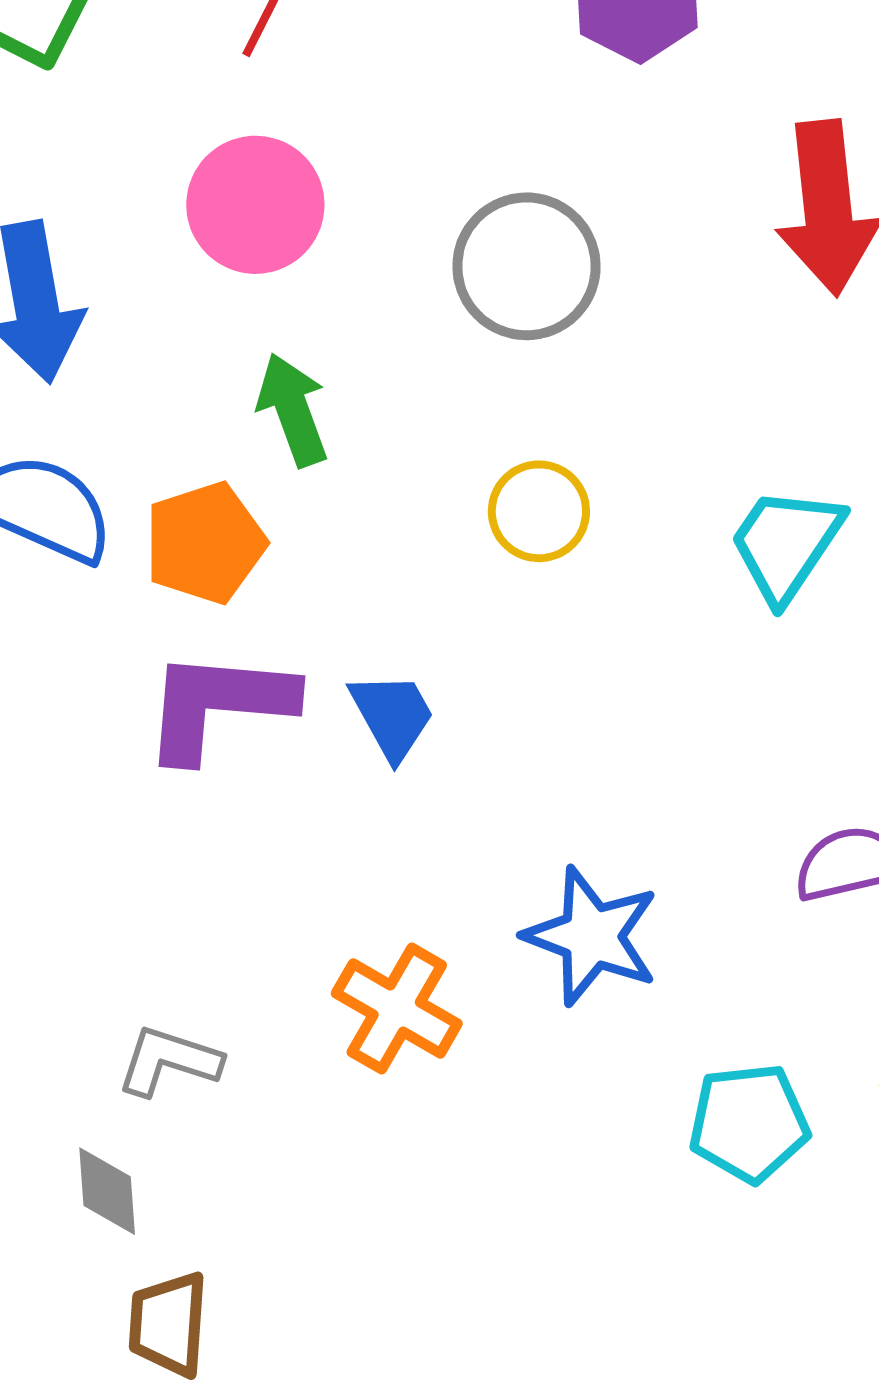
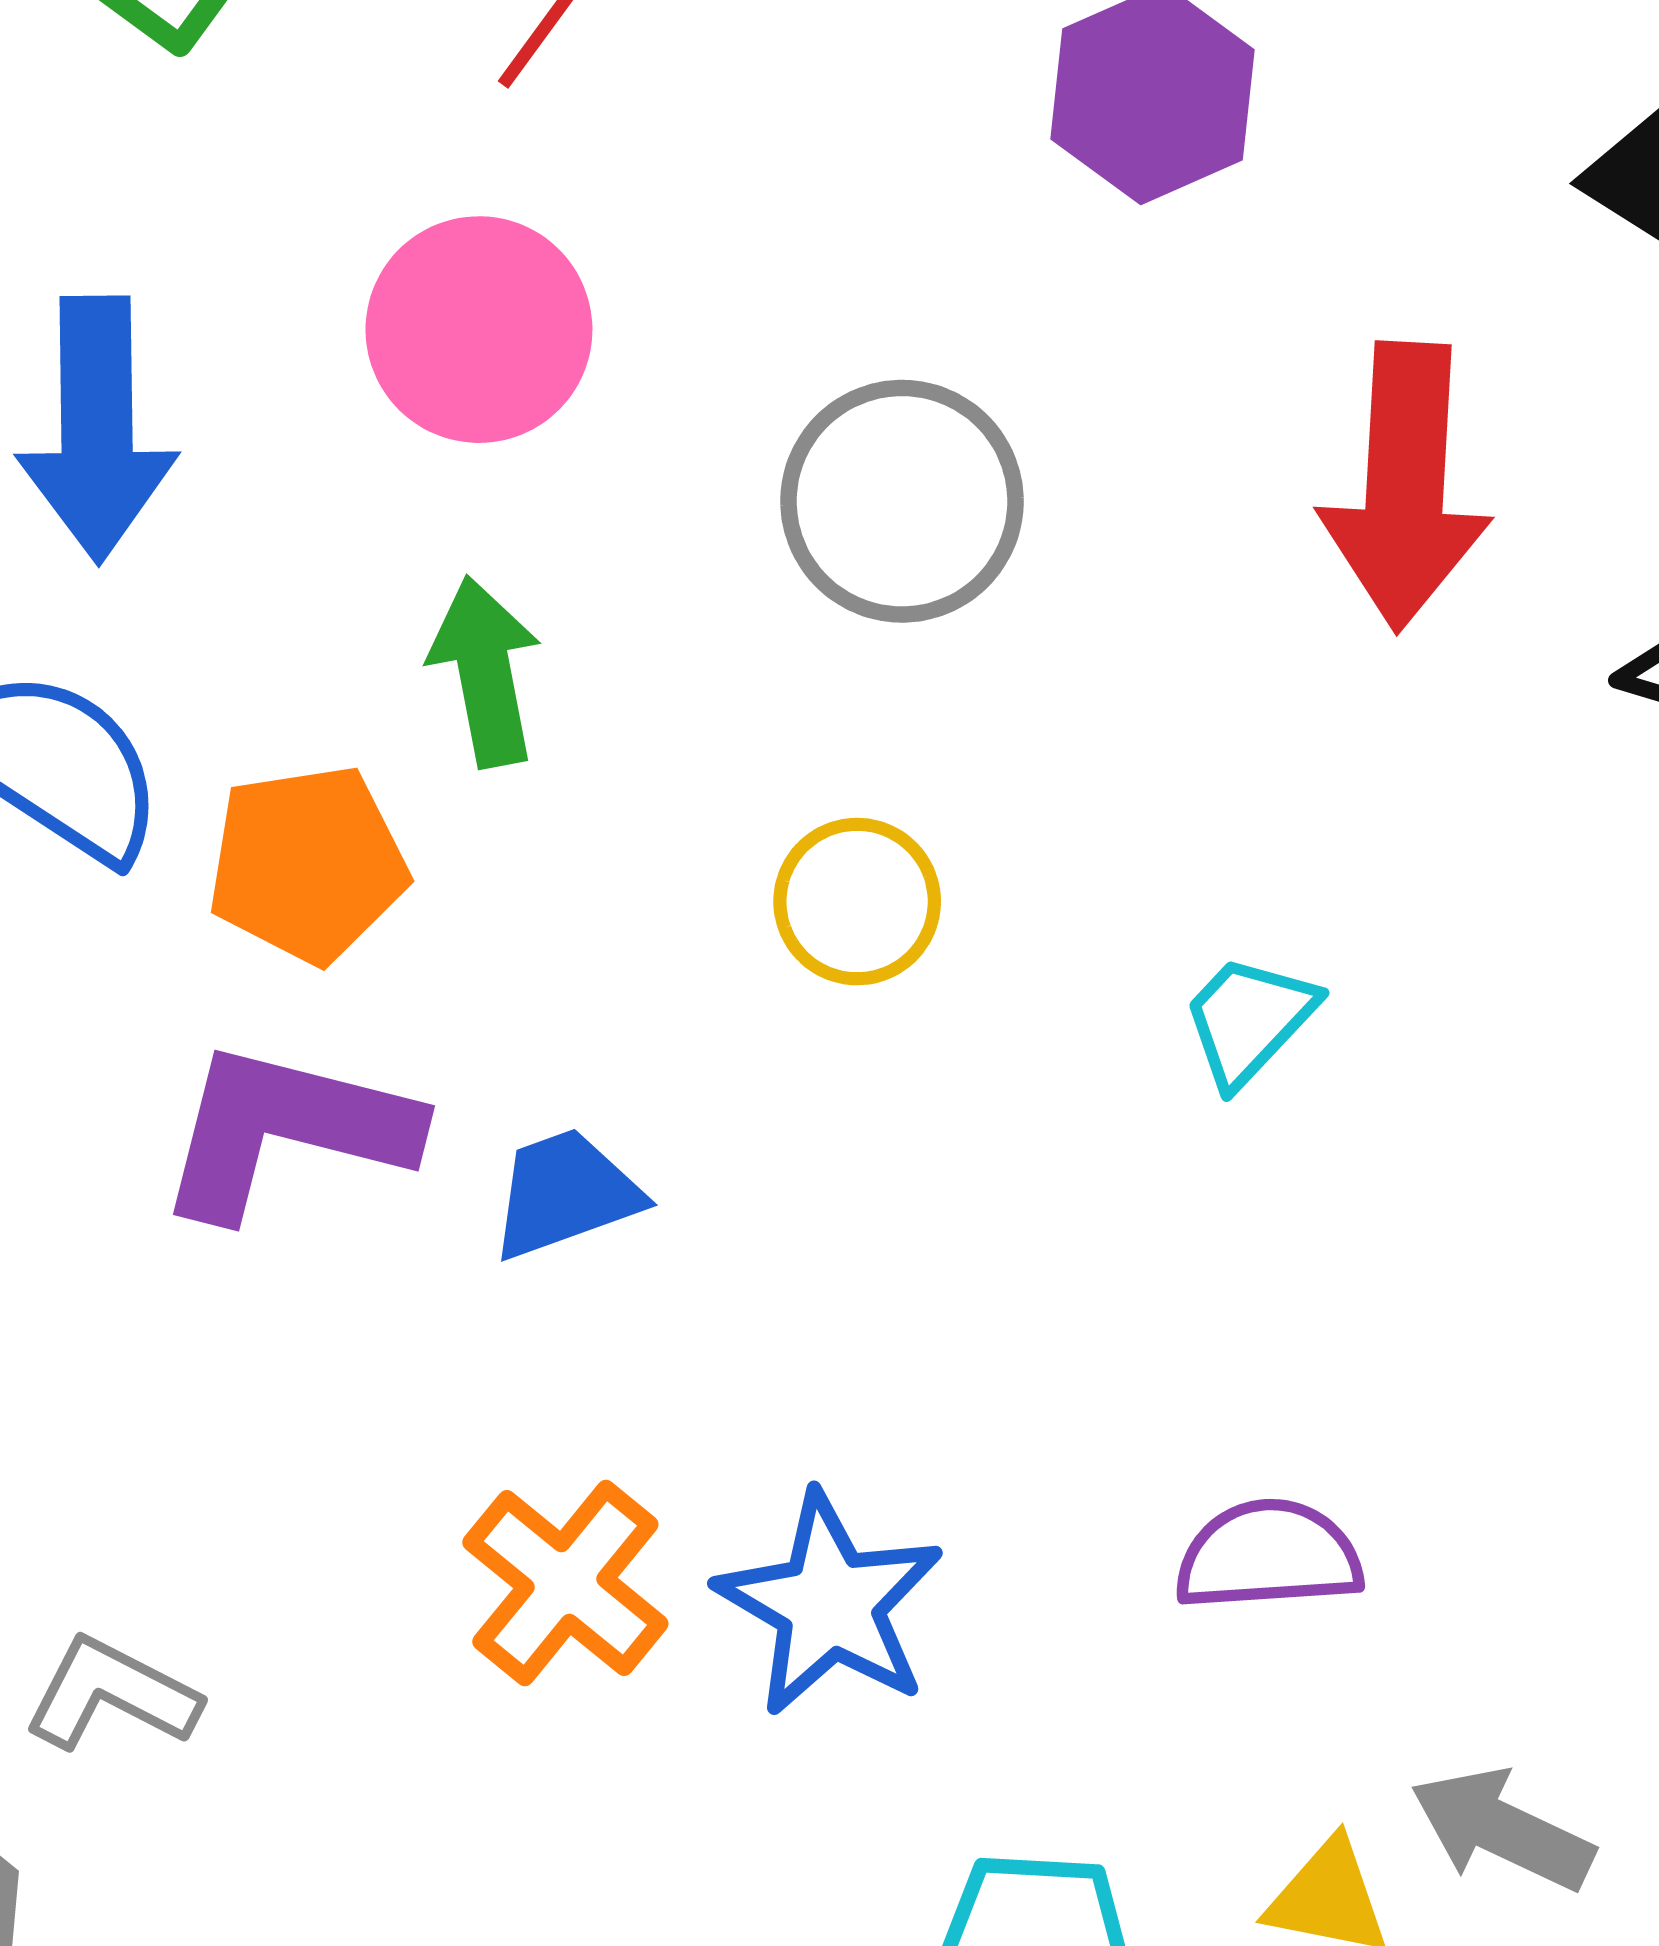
cyan trapezoid: (786, 544) -> (1249, 1020), size x0.7
blue trapezoid: (392, 716) -> (565, 1194), turned -90
orange cross: (397, 1009) -> (565, 1583), moved

